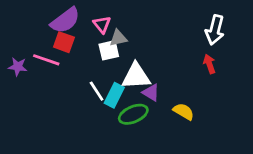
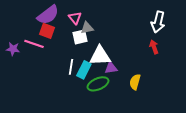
white line: (97, 91) -> (71, 67), turned 42
purple triangle: (151, 92) -> (111, 68), turned -40
yellow semicircle: (184, 112) -> (135, 82), turned -105

